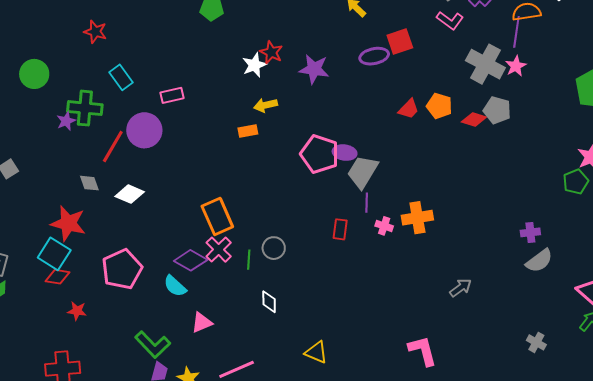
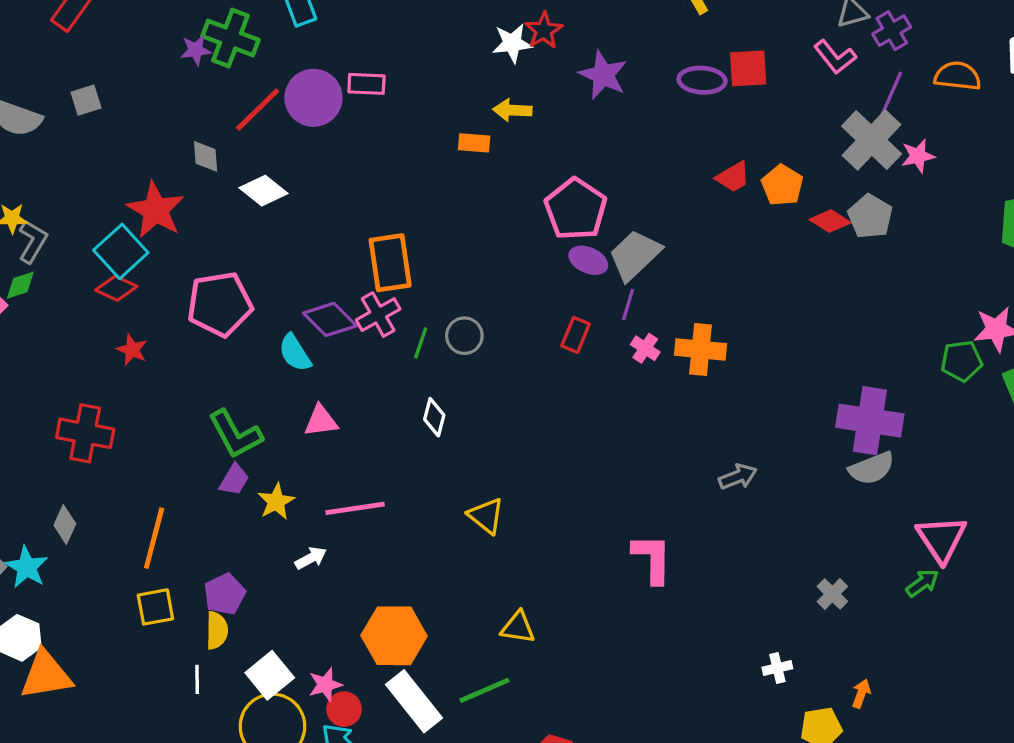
purple line: (516, 32) -> (891, 96), moved
pink rectangle: (172, 95) -> (366, 84), moved
purple ellipse: (345, 153) -> (588, 260), moved
purple cross: (530, 232) -> (870, 421), size x2.0

